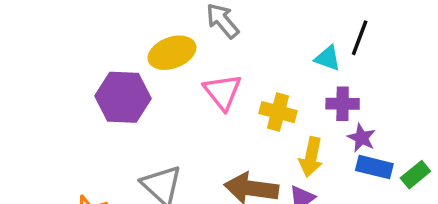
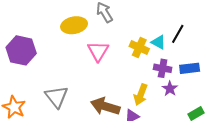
purple hexagon: (123, 97) -> (21, 50), moved
yellow cross: (278, 112) -> (139, 48), moved
blue rectangle: (374, 167) -> (190, 68), moved, turned -30

